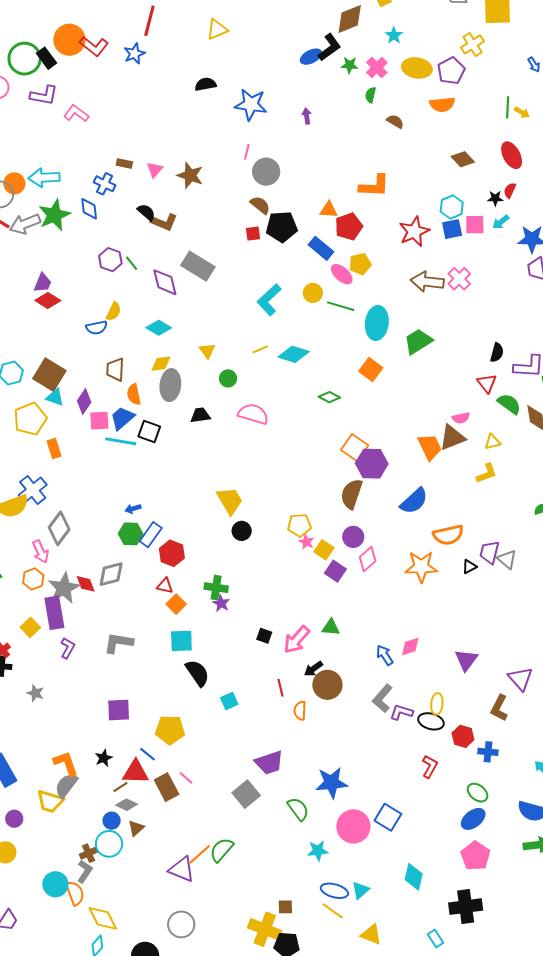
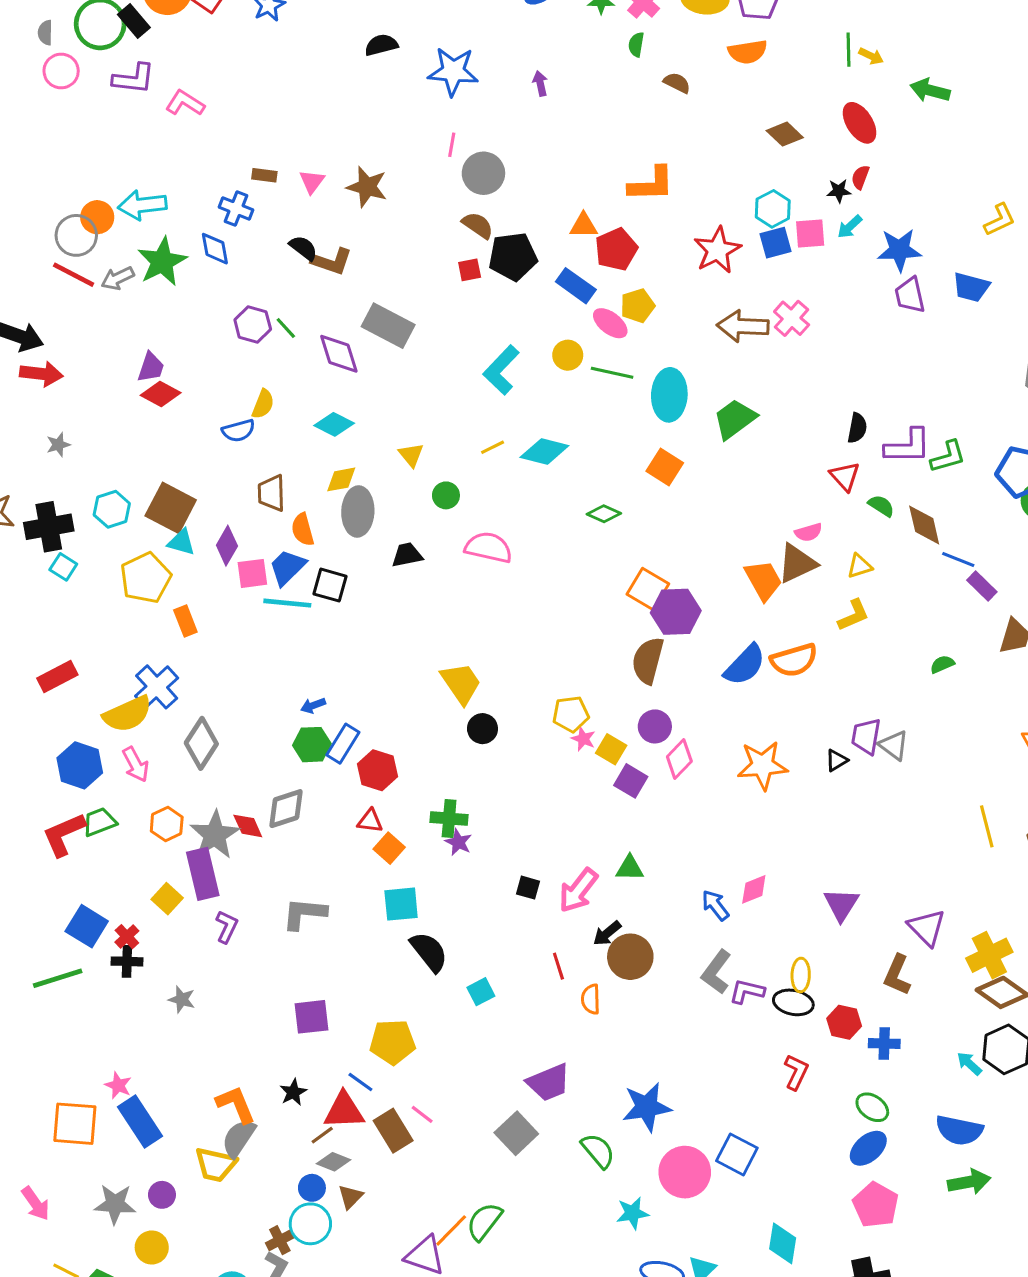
gray arrow: (25, 224) -> (118, 278), size x0.7
green semicircle: (509, 404) -> (881, 506), size x0.7
orange semicircle: (448, 535) -> (794, 660), moved
pink arrow: (41, 552) -> (136, 764), moved

